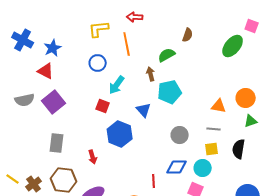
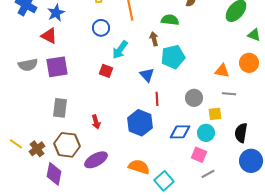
green semicircle: (167, 55) -> (170, 20), turned 36
purple square: (54, 102) -> (57, 67), turned 30
green triangle: (251, 121) -> (254, 35), moved, turned 40
gray line: (214, 129) -> (229, 94), moved
blue hexagon: (120, 134) -> (140, 123), moved
gray circle: (180, 135) -> (194, 98), moved
black semicircle: (239, 149) -> (241, 133), moved
red line: (154, 181) -> (157, 99), moved

